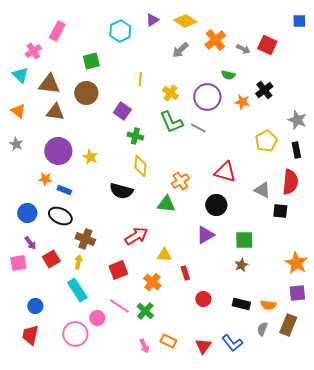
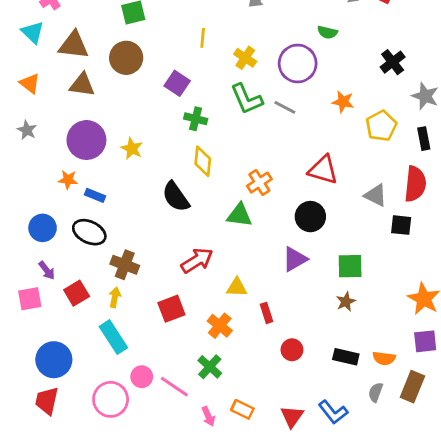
black cross: (264, 90) -> (393, 62), moved
orange star: (242, 102) -> (343, 102), moved
black semicircle: (121, 191) -> (176, 197), turned 40
blue circle: (35, 306) -> (54, 360), size x1.6
pink line: (119, 306) -> (174, 387), moved

